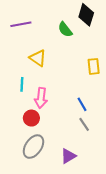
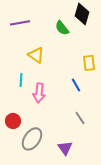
blue line: (82, 104) -> (76, 85), moved
red circle: (31, 118) -> (13, 121), moved
purple triangle: (68, 156) -> (65, 148), turned -35

